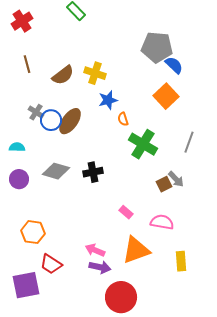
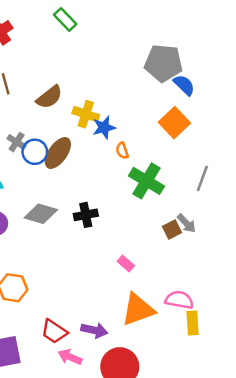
yellow cross: (95, 73) -> (86, 114), moved
pink semicircle: (162, 222) -> (179, 300), moved
pink arrow: (95, 250) -> (70, 357), moved
red trapezoid: (51, 264) -> (54, 331), moved

